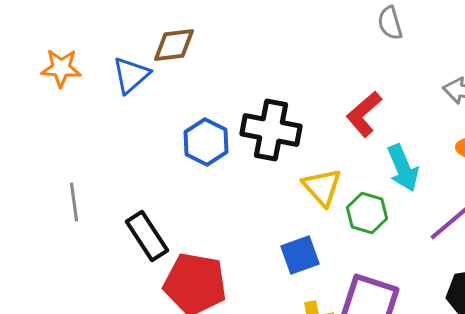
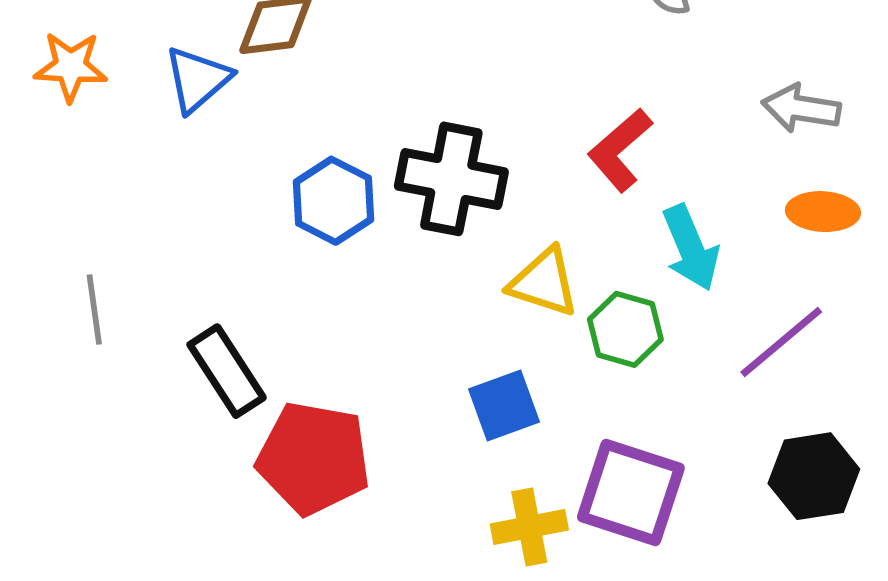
yellow triangle: (322, 187) -> (544, 282), turned -30

